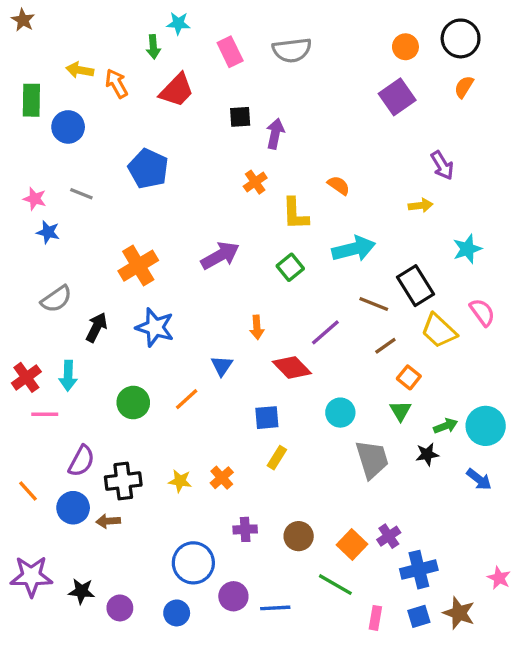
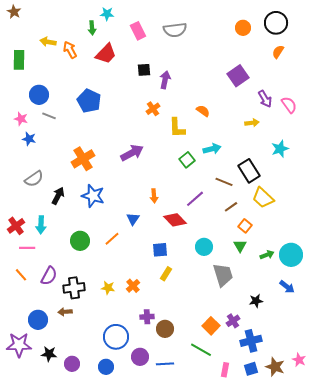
purple square: (397, 97) -> (238, 76), moved
blue circle: (68, 127) -> (39, 95), moved
cyan arrow: (354, 249) -> (212, 149), size x0.7
green square: (290, 267) -> (187, 160), moved
pink semicircle: (482, 312) -> (289, 105), moved
black star: (427, 454) -> (256, 301), moved
orange line: (28, 491) -> (21, 275), moved
blue circle: (73, 508) -> (38, 320), moved
brown circle: (299, 536) -> (165, 329), moved
pink star: (499, 578) -> (299, 360), moved

